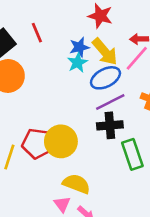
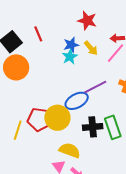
yellow arrow: (105, 52) -> (91, 48), size x0.7
blue ellipse: (105, 78) -> (77, 101), moved
black cross: (110, 125) -> (93, 127), moved

